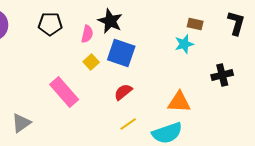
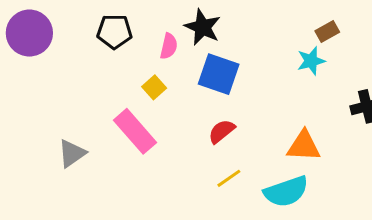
brown rectangle: (195, 24) -> (327, 32), turned -42
yellow square: (91, 62) -> (154, 87), moved
gray triangle: (21, 123) -> (72, 153), moved

